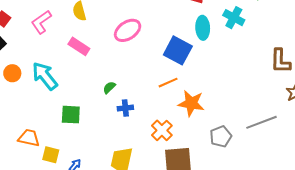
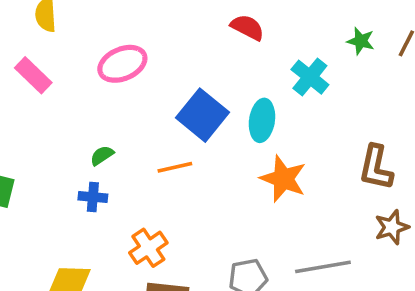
cyan ellipse: (203, 28) -> (262, 120), moved
green semicircle: (109, 88) -> (102, 155), moved
orange star: (191, 103) -> (283, 179), moved

